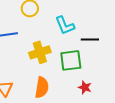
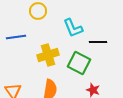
green square: (71, 60) -> (79, 63), turned 35

